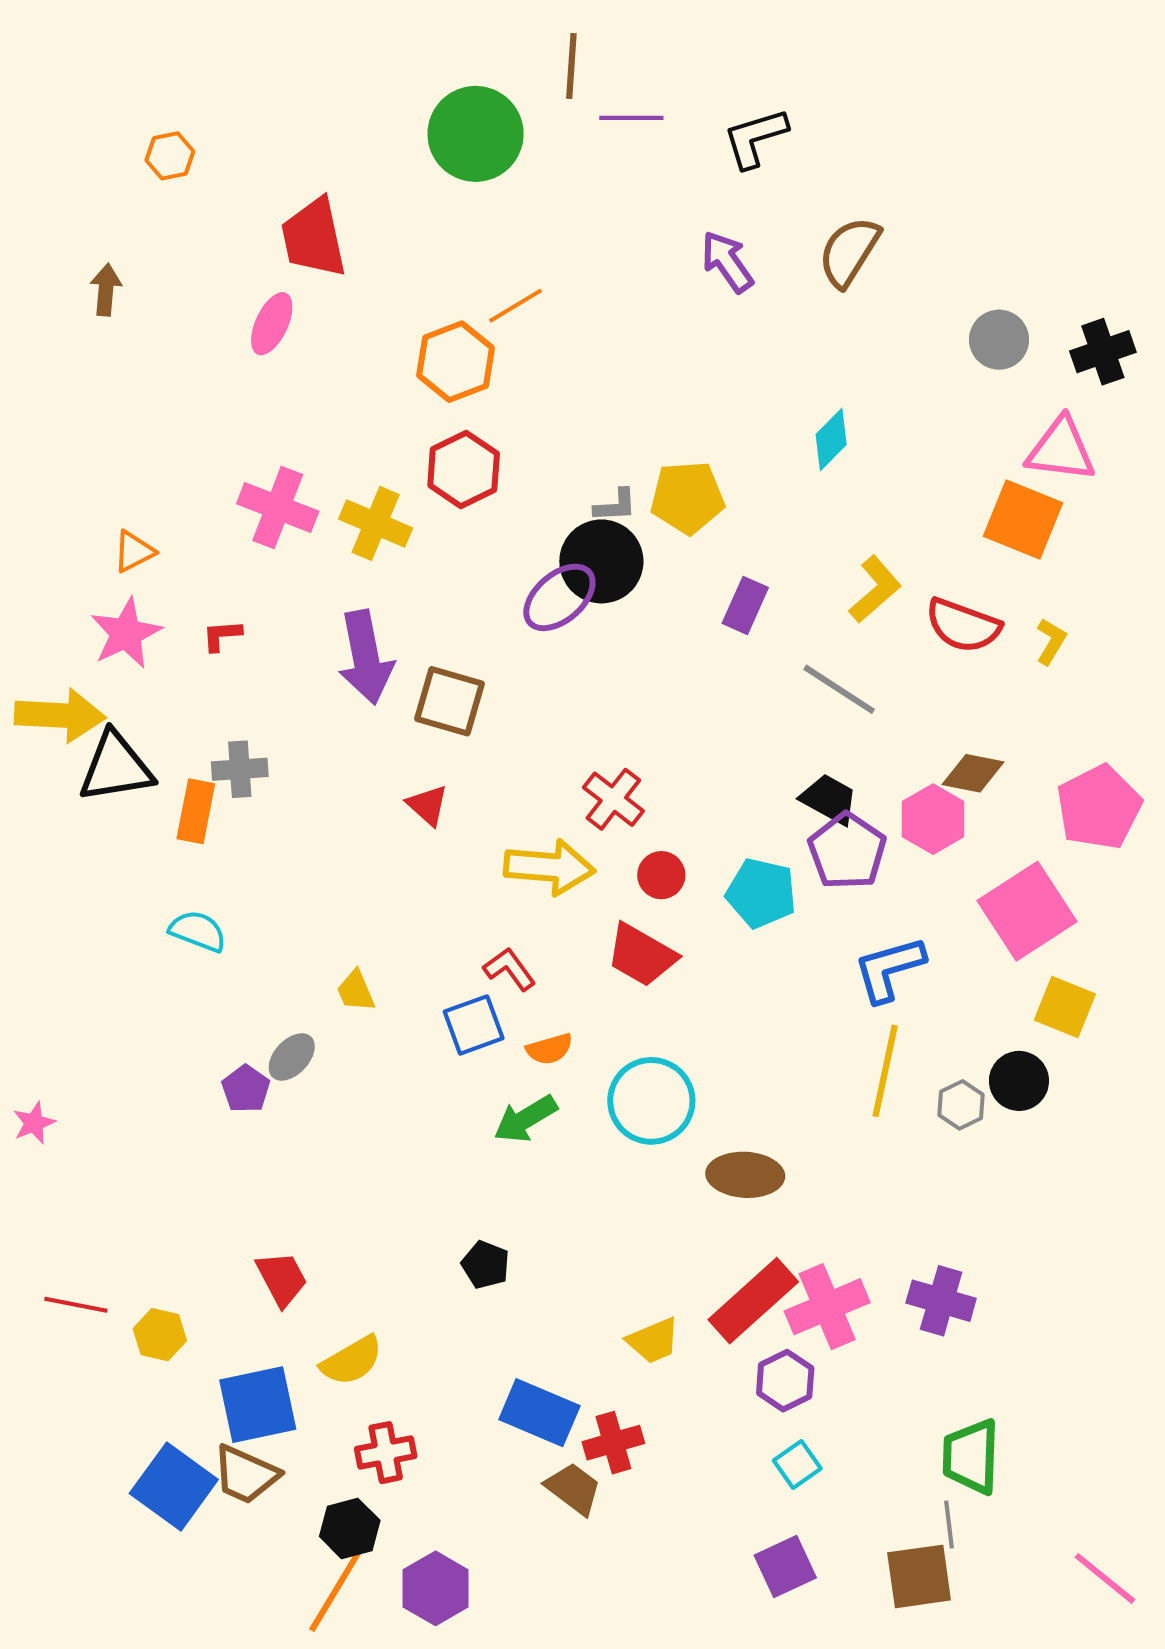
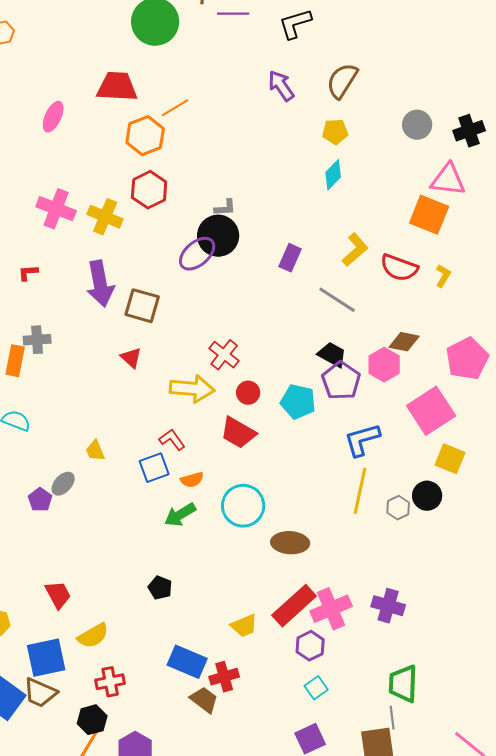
red trapezoid: (314, 238) -> (117, 87), moved, turned 105
yellow pentagon: (687, 498) -> (335, 132), moved, size x0.7

